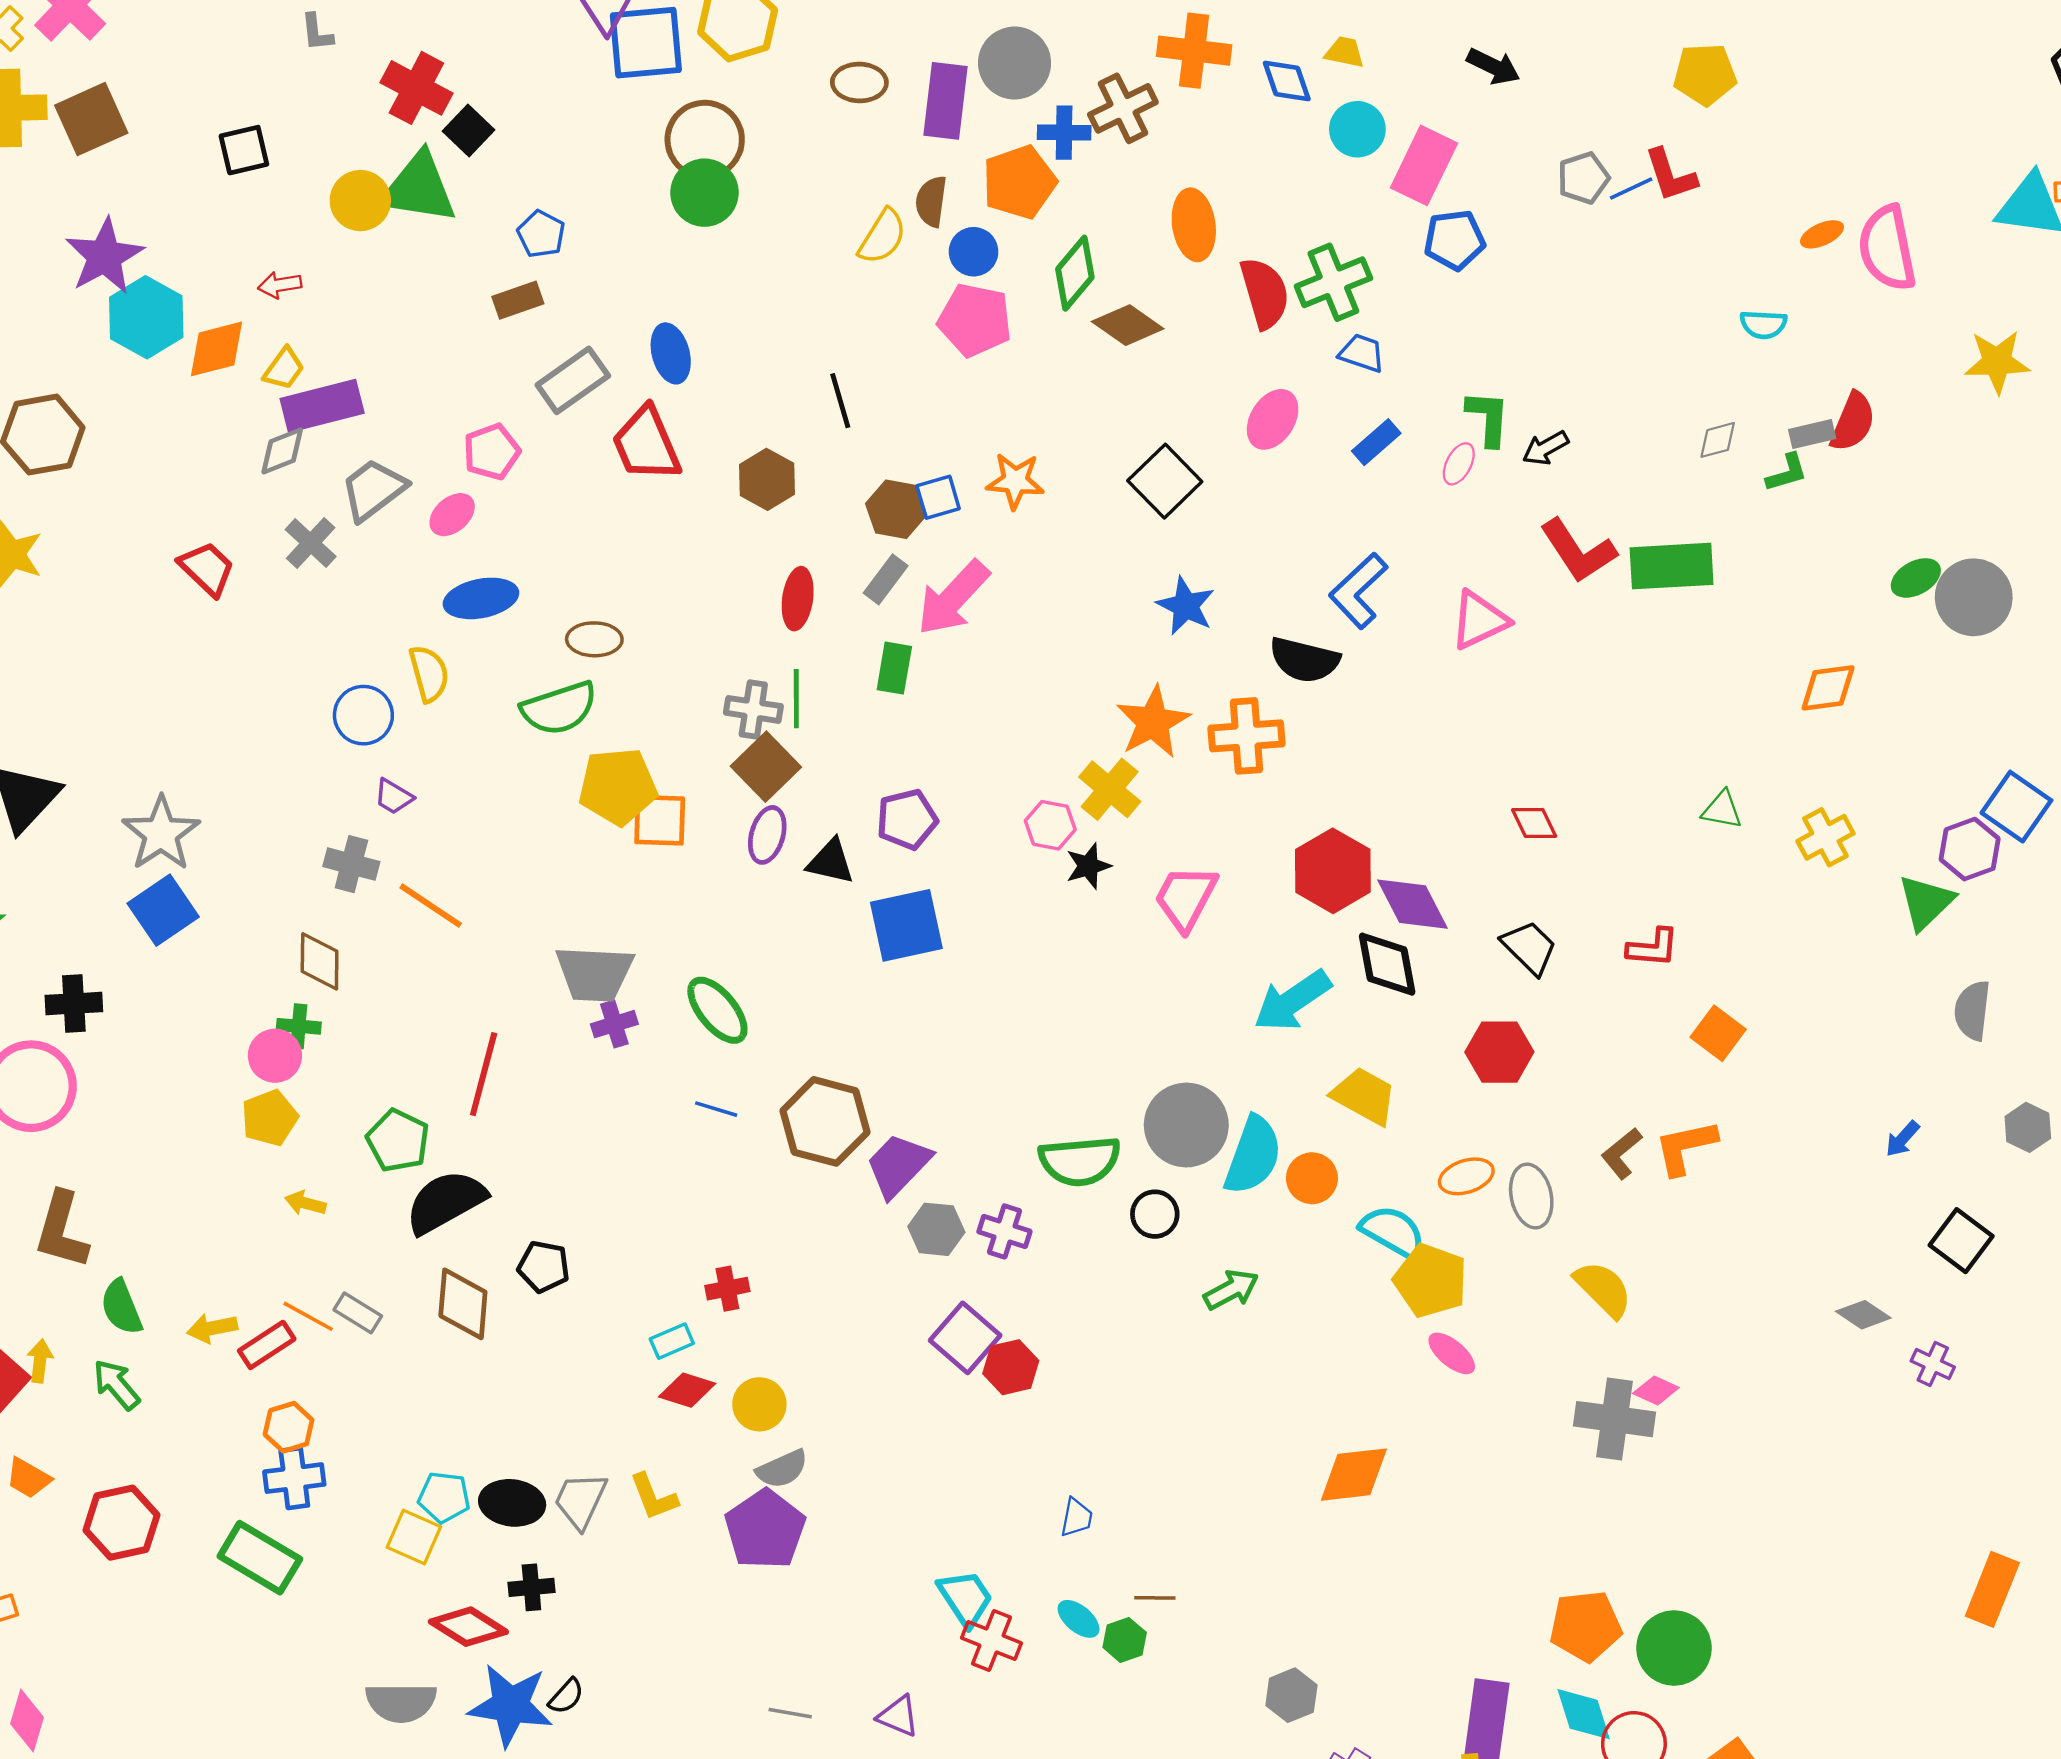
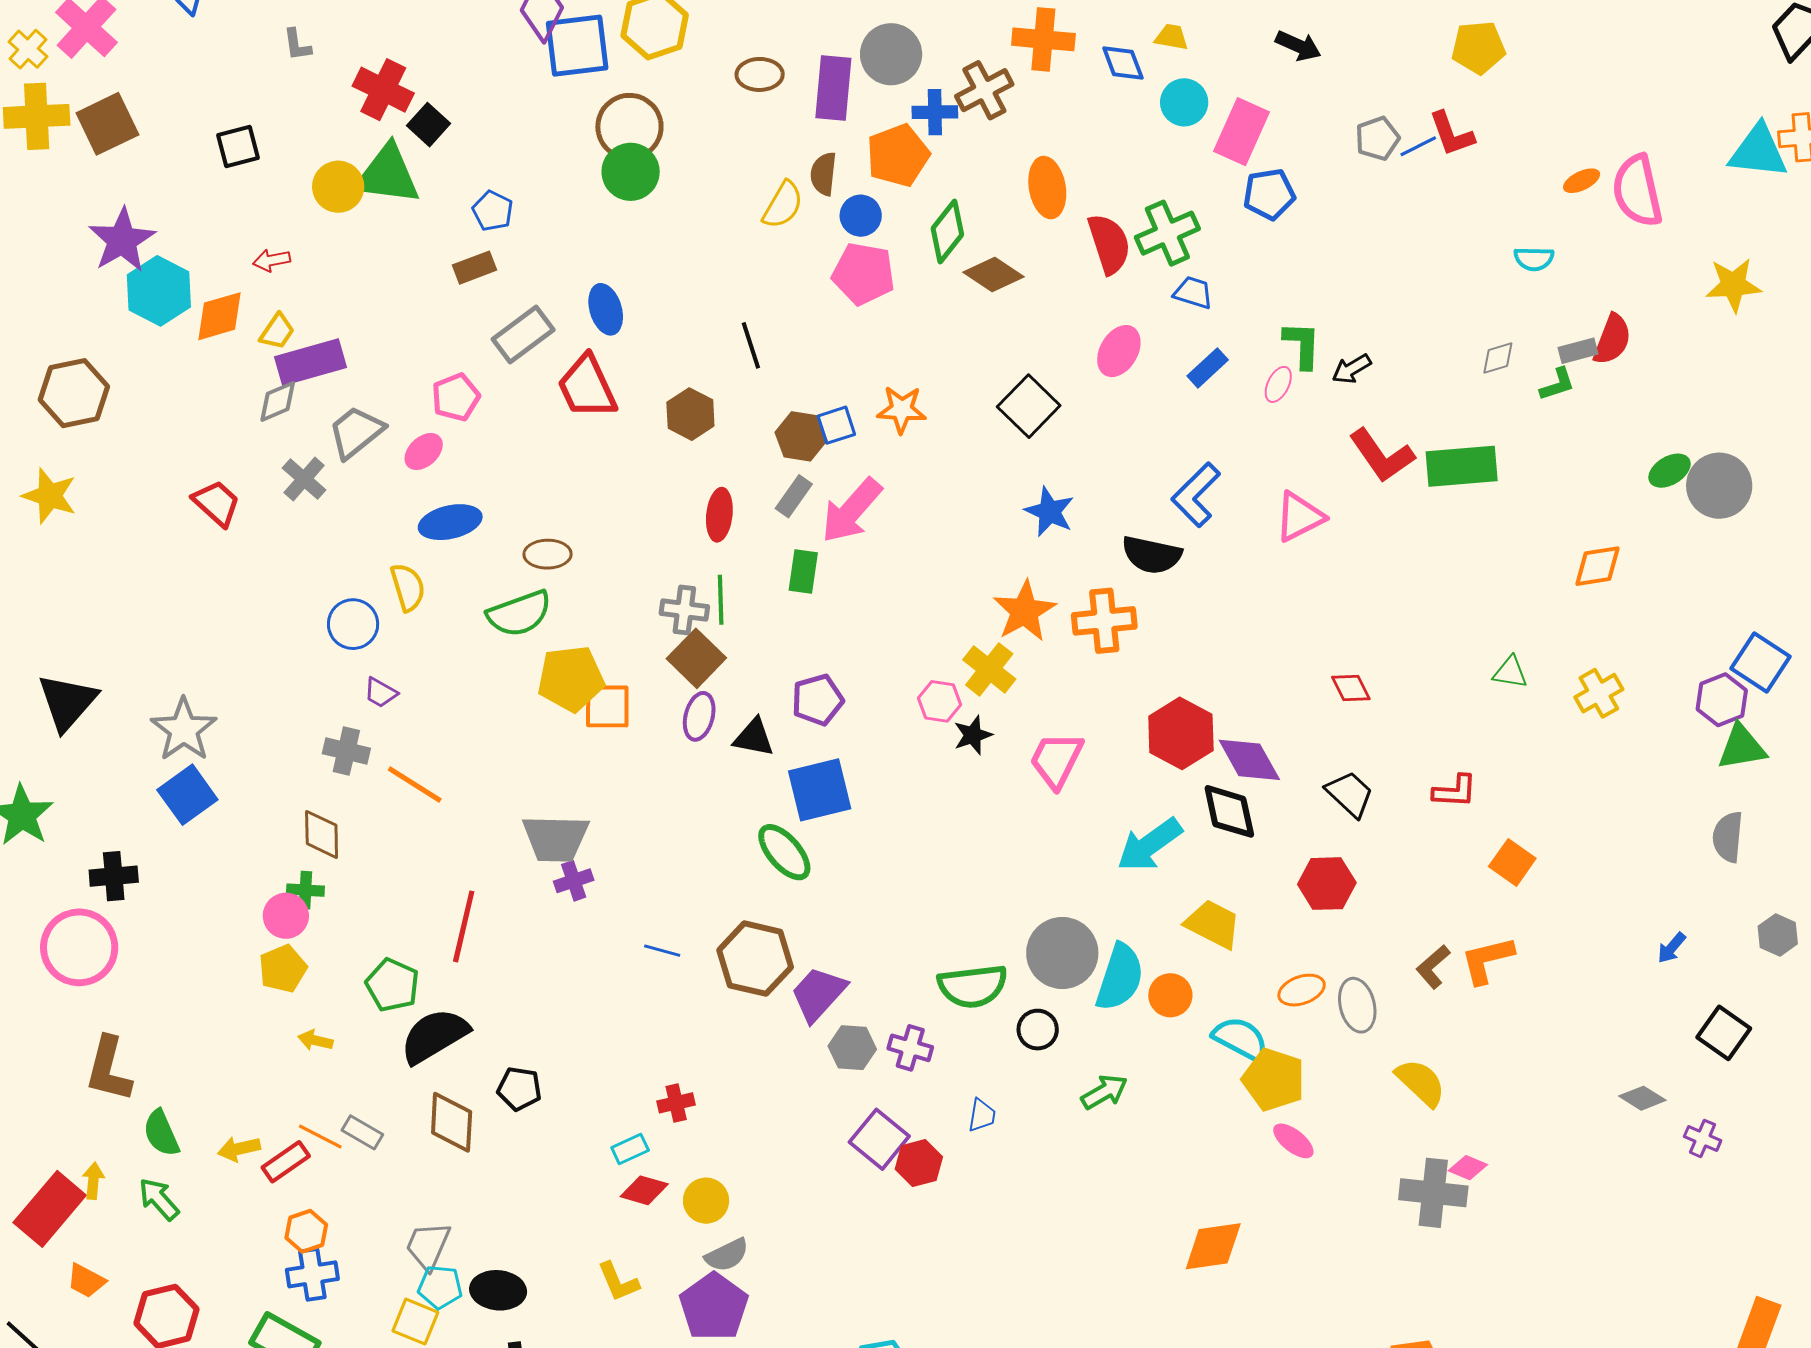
green triangle: (1926, 902) -> (1742, 747), moved, turned 36
green ellipse: (717, 1010) -> (784, 852), moved
gray trapezoid: (580, 1500) -> (428, 1246), moved
blue trapezoid: (1076, 1518) -> (982, 1115), moved

